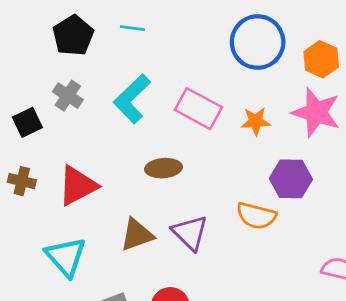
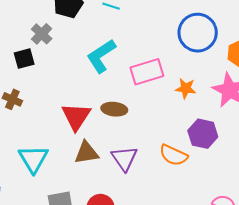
gray cross: (68, 96) -> (42, 34), moved
pink rectangle: (198, 109) -> (147, 72), turned -56
red triangle: (78, 186) -> (76, 116), moved, turned -40

